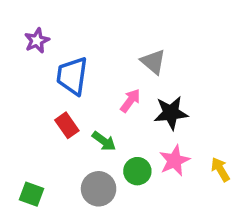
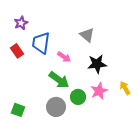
pink arrow: (130, 101) -> (64, 57), moved, turned 88
red rectangle: (67, 125) -> (17, 51), moved
green arrow: (104, 141) -> (59, 80), size x1.5
yellow arrow: (220, 169) -> (125, 88), moved

